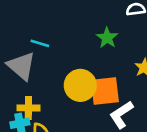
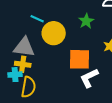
gray triangle: (21, 66) -> (24, 47), moved, turned -40
yellow circle: (80, 85) -> (54, 33), moved

